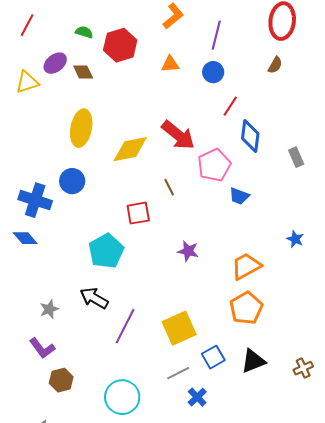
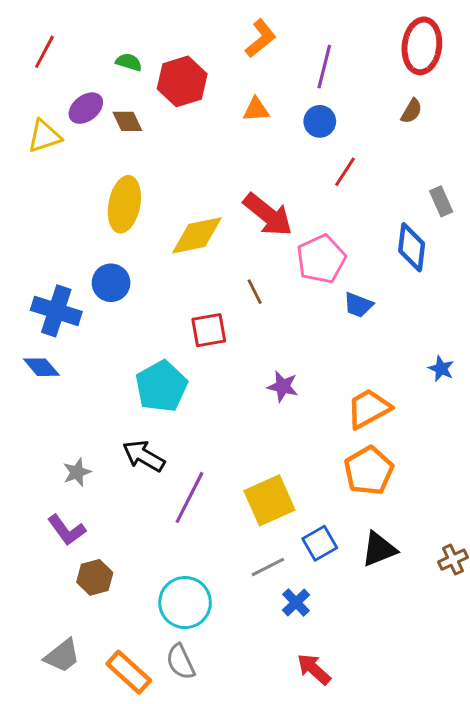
blue diamond: (250, 136) -> (412, 247), moved
gray rectangle: (296, 157) -> (441, 201), moved

